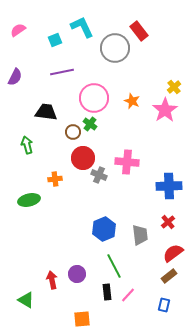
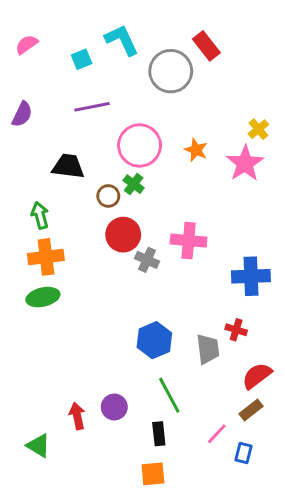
orange cross: (55, 179) -> (46, 257), moved, size x1.6
red cross: (168, 222) -> (236, 330), moved, turned -32
pink line: (128, 295) -> (217, 434), moved
orange square: (82, 319) -> (153, 474), moved

